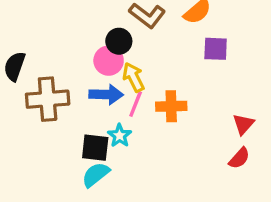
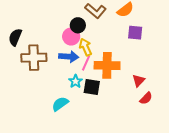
orange cross: (171, 106) -> (107, 65), size x1.4
red triangle: (243, 124) -> (138, 81), moved
black square: (95, 148) -> (92, 87), moved

